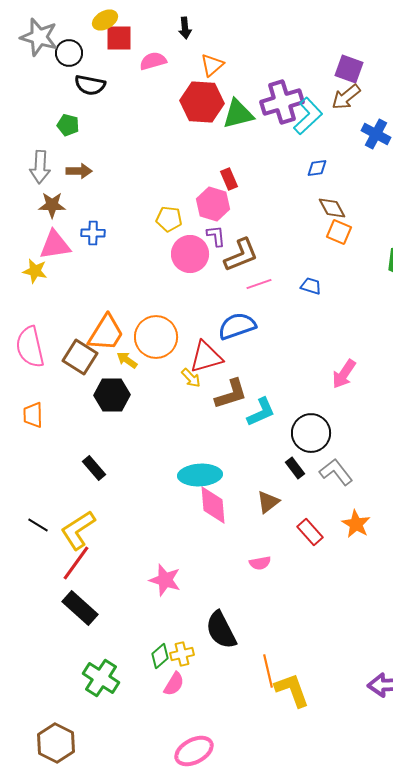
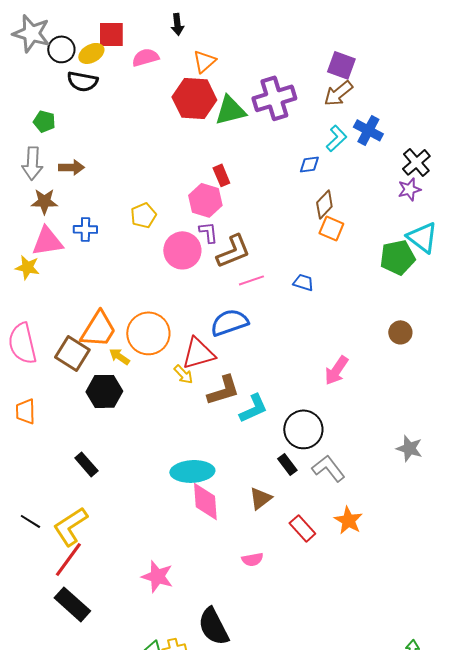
yellow ellipse: (105, 20) -> (91, 53), moved
cyan L-shape: (308, 116) -> (336, 138), moved, size x0.7
green pentagon: (68, 125) -> (44, 121), moved
brown diamond: (332, 208) -> (324, 204), turned 72
yellow pentagon: (169, 219) -> (143, 215), moved, turned -30

